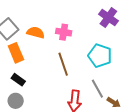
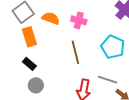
gray line: (97, 89) -> (107, 80), turned -48
gray circle: (16, 101) -> (36, 85), moved

